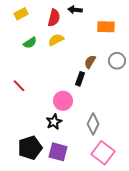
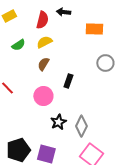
brown semicircle: (90, 62) -> (43, 64), moved
pink circle: (63, 101) -> (43, 96), moved
black star: (54, 122) -> (58, 122), moved

